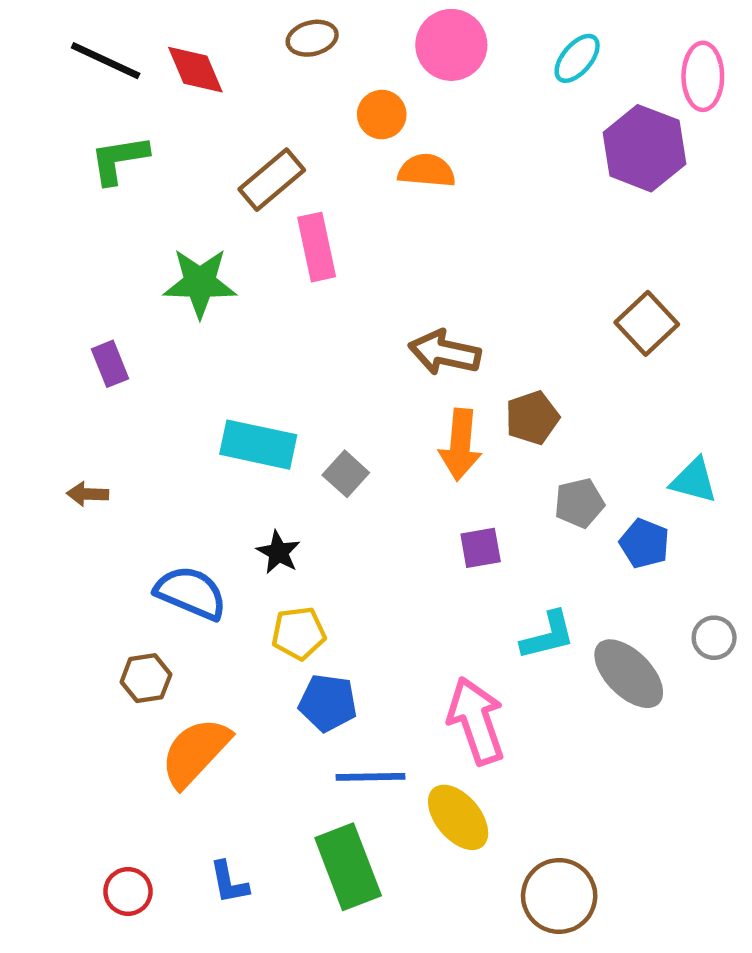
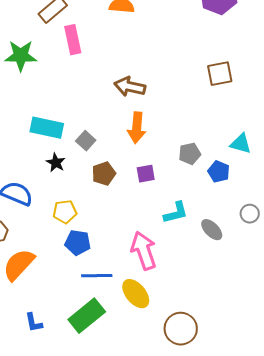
brown square: (647, 323) -> (220, 74), turned 32
brown pentagon: (532, 418) -> (104, 174), moved
black star: (278, 552) -> (56, 163), moved
gray ellipse: (629, 674) -> (212, 230), size x0.7
green rectangle: (348, 867) -> (87, 316), turned 72

